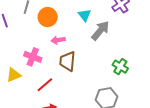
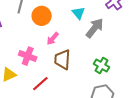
pink arrow: (58, 40) -> (53, 39), turned -40
green cross: (120, 67) -> (102, 65), moved

